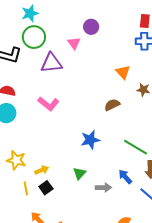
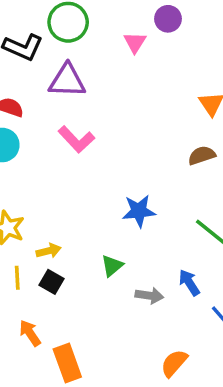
purple triangle: (51, 63) -> (67, 81), moved
brown semicircle: (112, 105) -> (202, 155), moved
black square: (46, 188) -> (52, 282), turned -32

